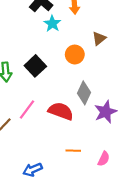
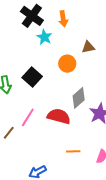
brown triangle: (99, 39) -> (88, 47), turned 32
gray diamond: (84, 93) -> (79, 98), turned 30

